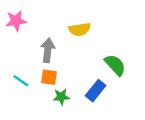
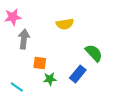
gray arrow: (48, 50) -> (24, 39), moved
cyan line: (21, 81) -> (17, 87), moved

